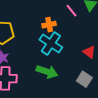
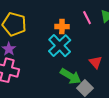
green arrow: (47, 72) -> (71, 76), moved

